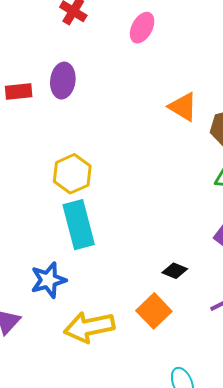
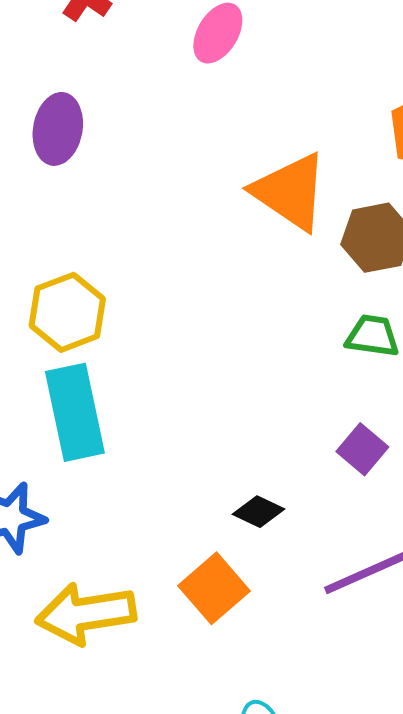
orange triangle: (183, 107) -> (290, 192), size x1.4

